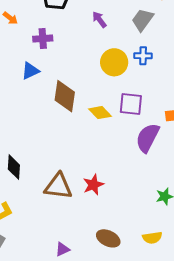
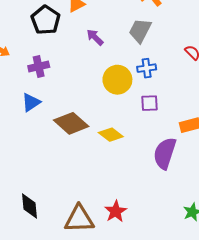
brown diamond: (65, 96) -> (71, 123), turned -48
purple square: (131, 104) -> (150, 103), moved, size x0.7

